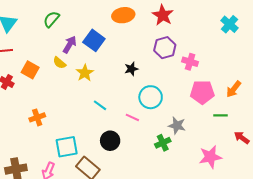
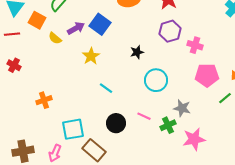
purple arrow: (70, 45) -> (76, 28), turned 30
yellow semicircle: (59, 63) -> (55, 38), moved
orange square: (30, 70) -> (37, 20), moved
green line: (220, 115) -> (225, 98), turned -40
pink line: (132, 117) -> (144, 116), moved
pink star: (210, 157) -> (194, 139), moved

